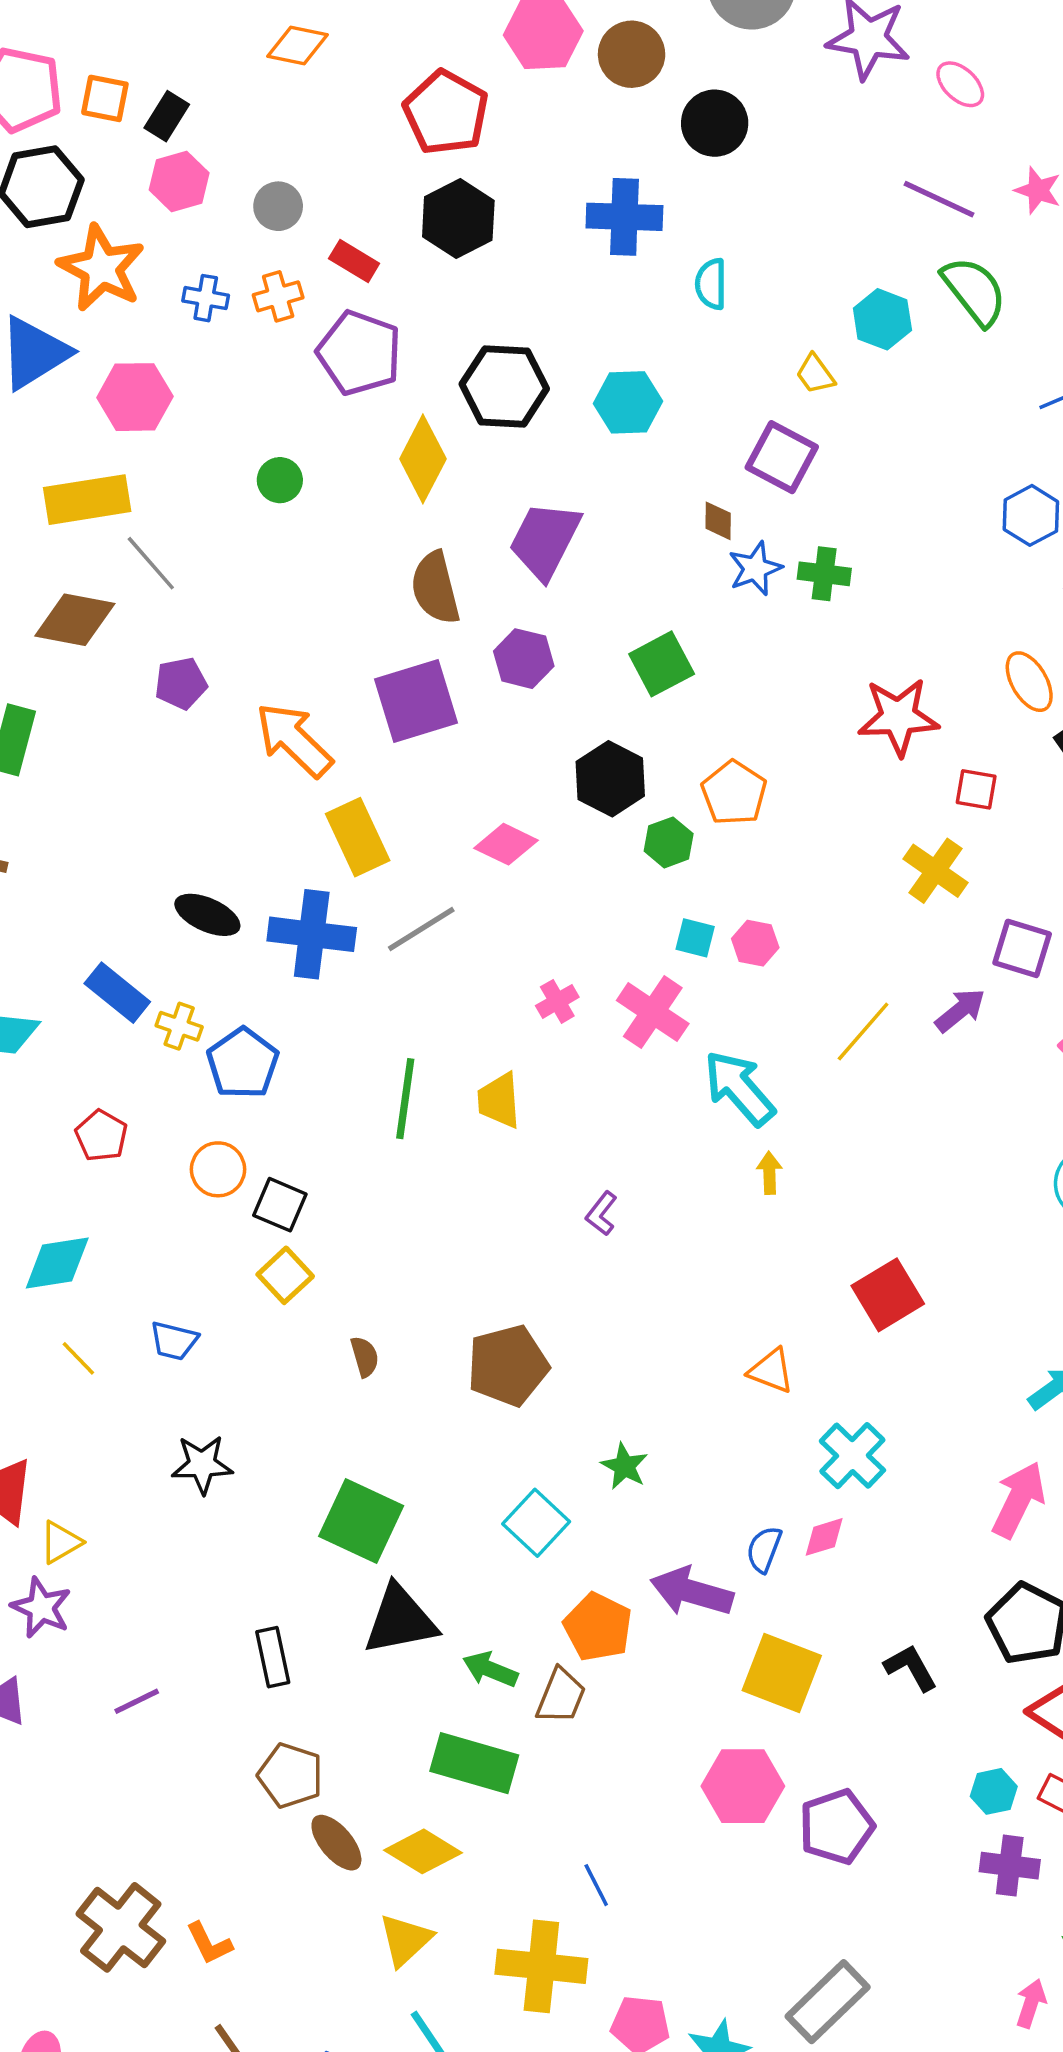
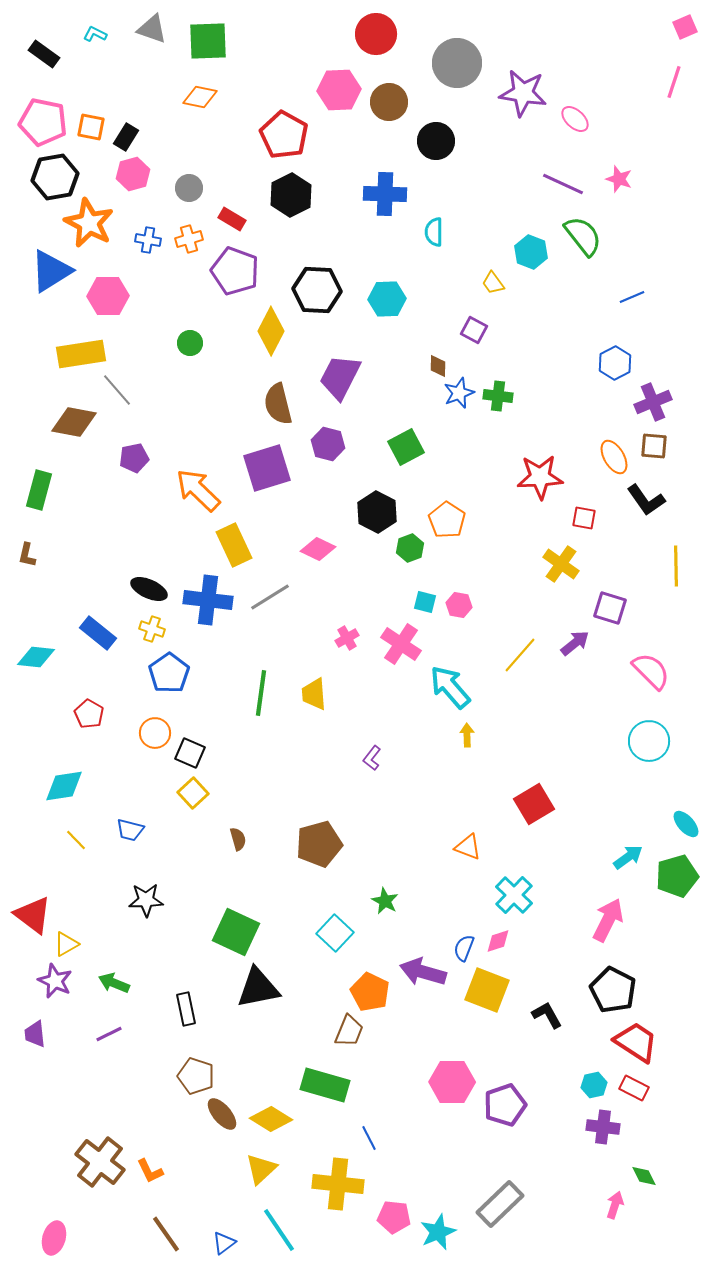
purple square: (782, 457) -> (474, 330), size x0.7
yellow cross: (179, 1026) -> (152, 629), moved
green arrow: (490, 1669) -> (114, 983), moved
yellow square: (782, 1673) -> (487, 990), moved
green rectangle: (474, 1763) -> (325, 1085), moved

